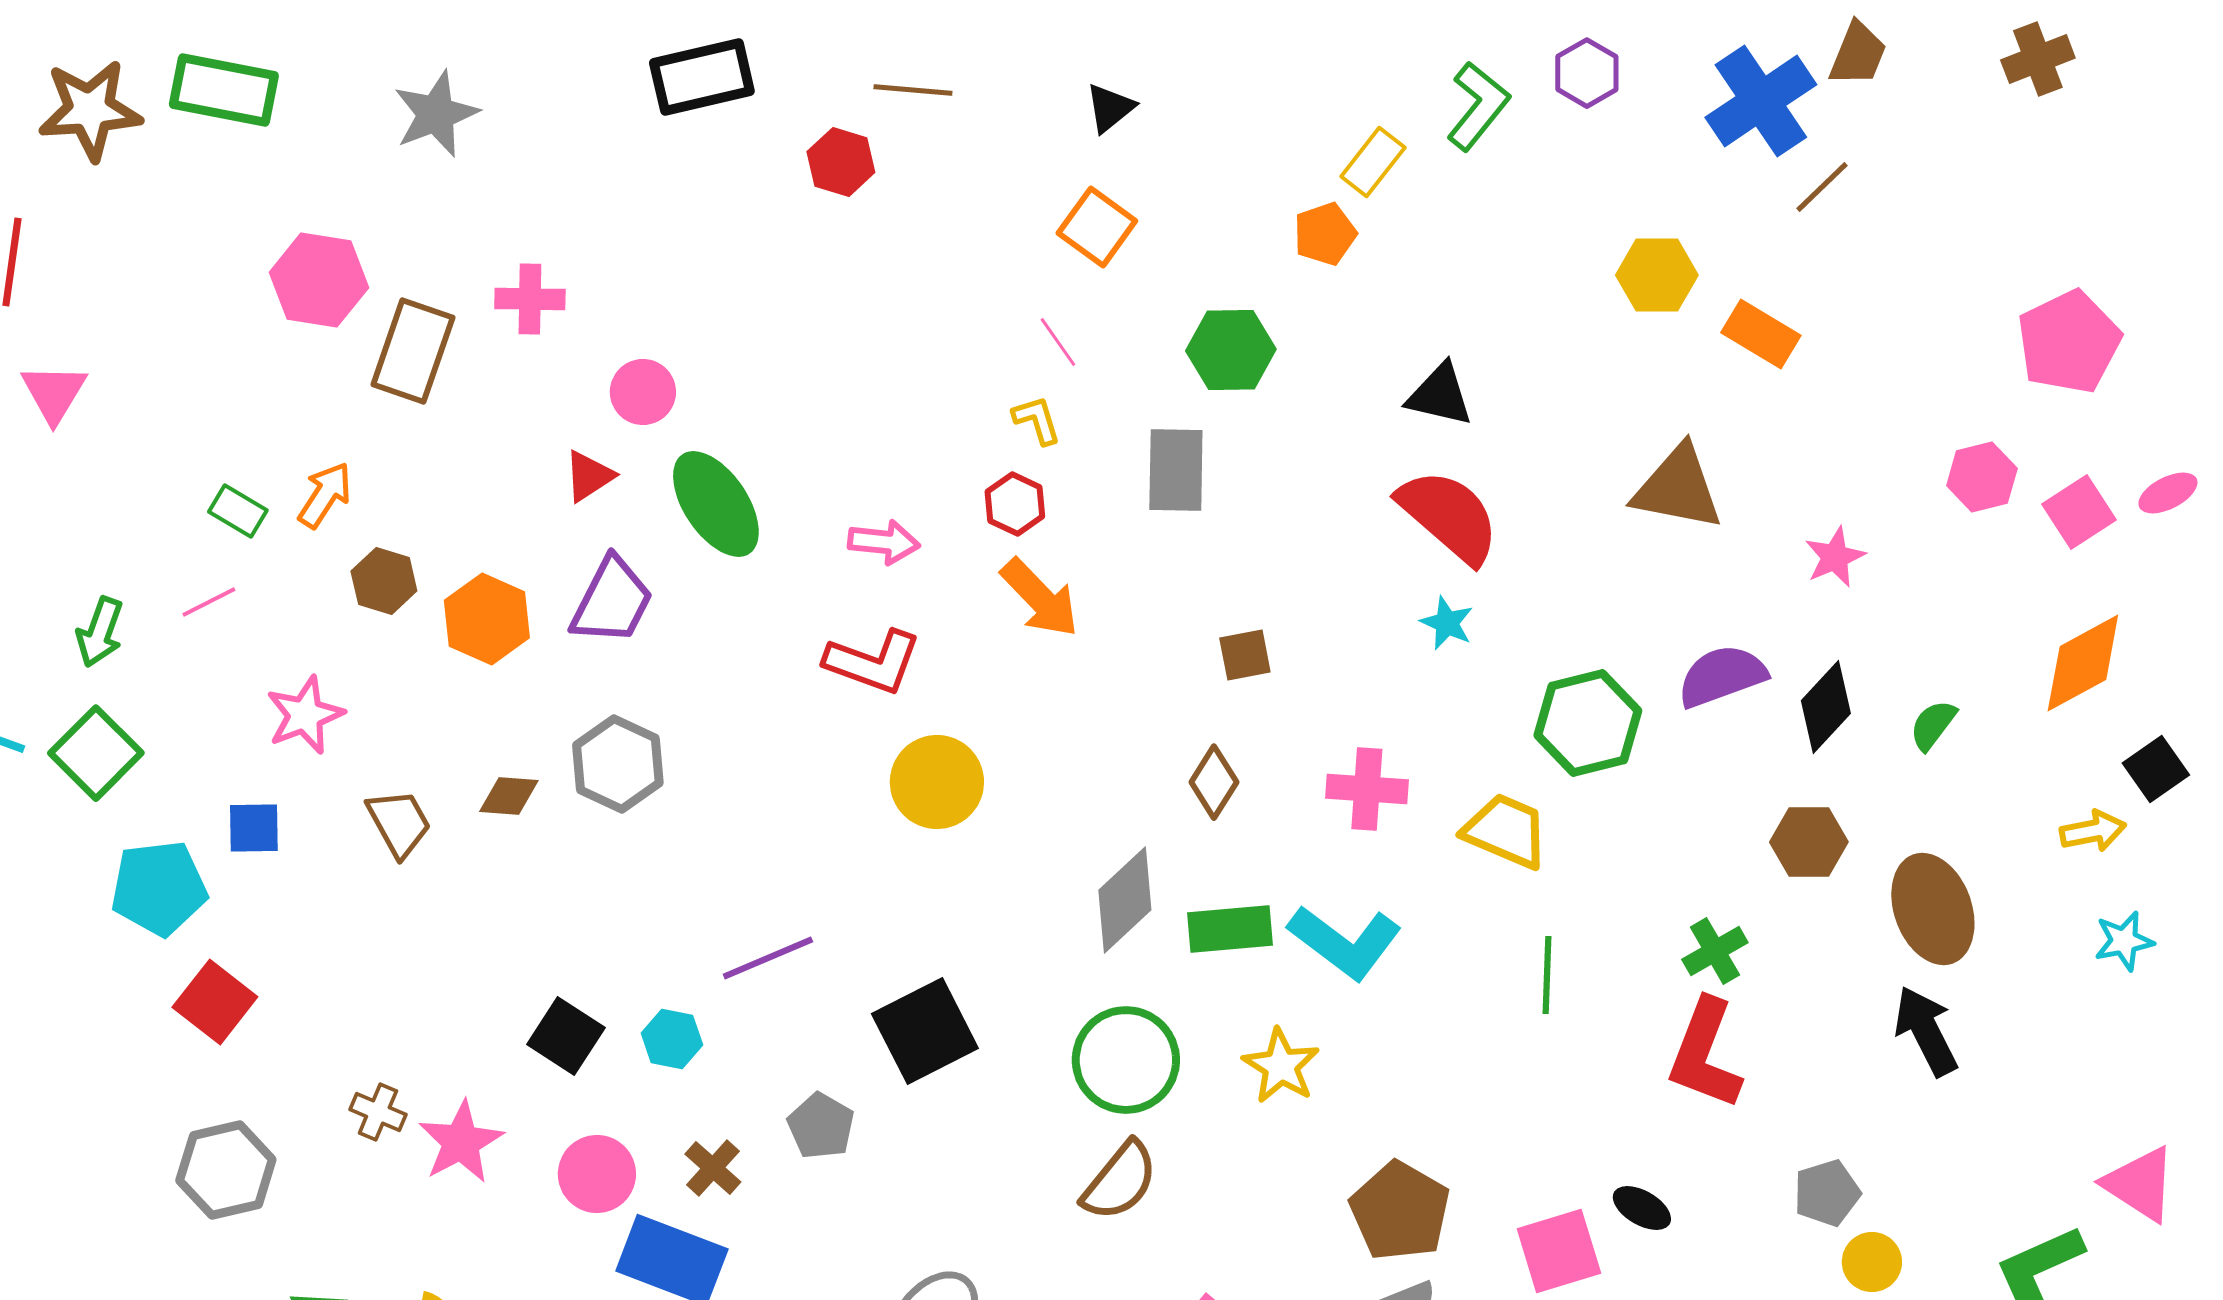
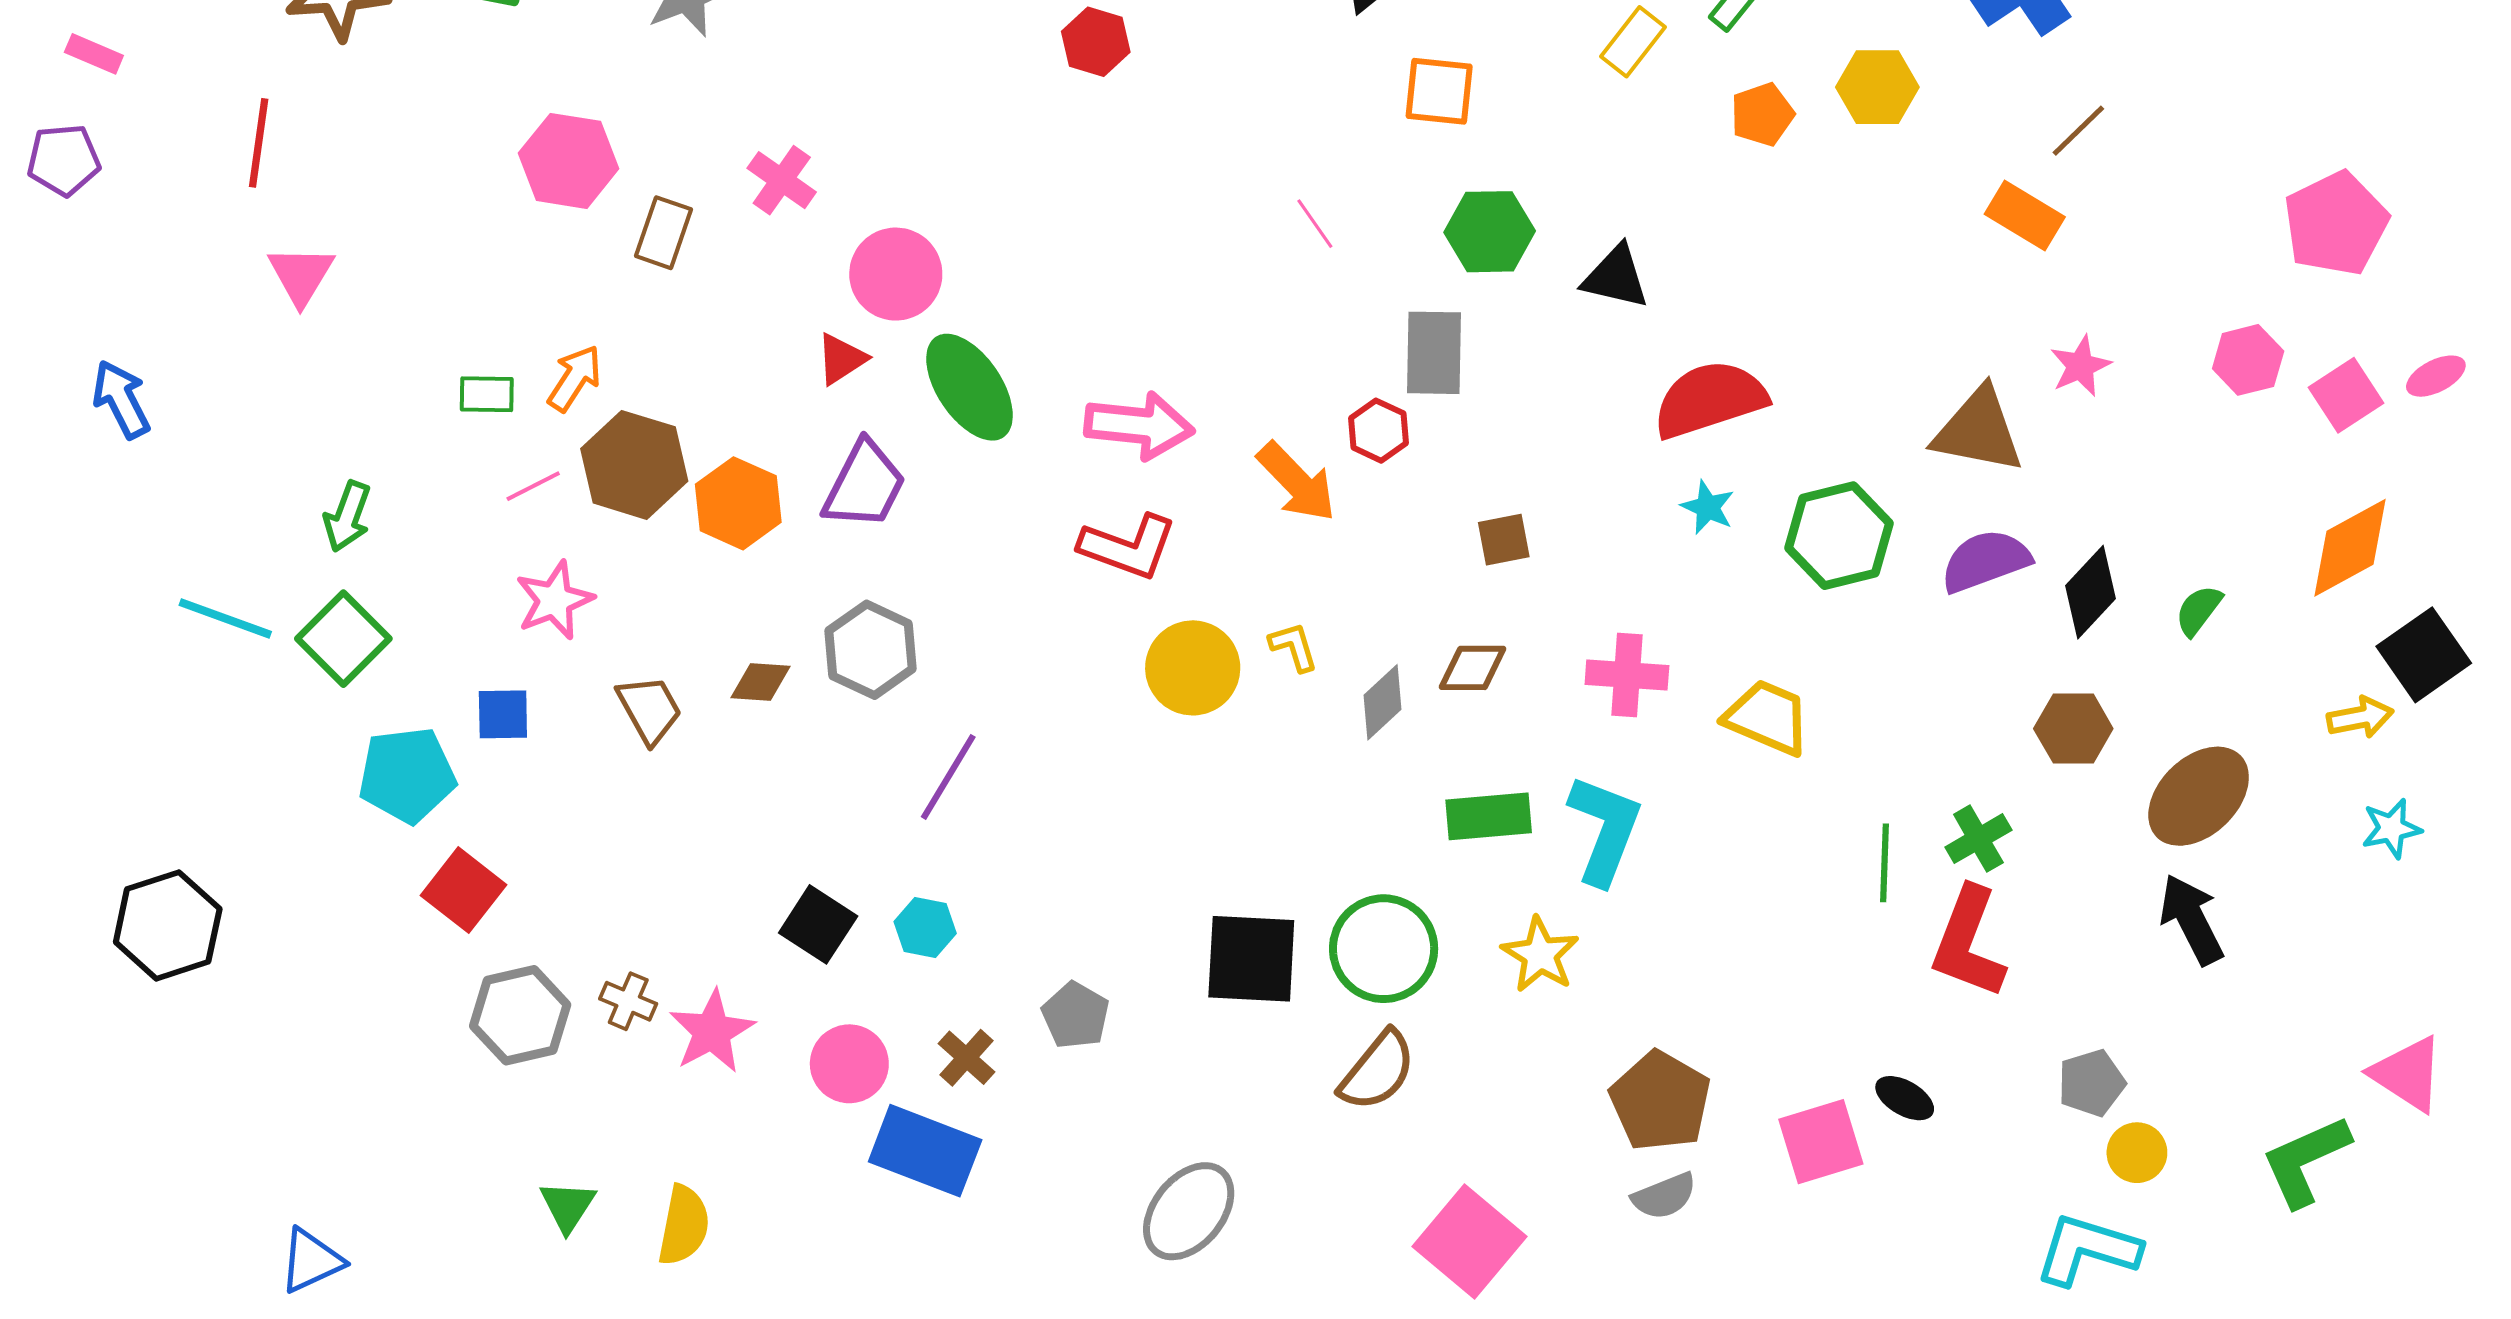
brown line: (1822, 187) -> (2078, 131), moved
orange square: (1097, 227) -> (1439, 91), moved, turned -30
orange pentagon: (1325, 234) -> (1762, 114), moved
yellow hexagon: (1657, 275) -> (1877, 87), moved
pink cross: (530, 299) -> (782, 180), turned 34
brown rectangle: (413, 351) -> (664, 233), size x0.7
pink circle: (643, 392) -> (896, 274), size x1.4
black triangle: (1440, 395) -> (1616, 277), moved
yellow L-shape: (1037, 420) -> (1294, 647), moved
brown triangle: (1678, 488) -> (1978, 431), moved
red hexagon: (1015, 504) -> (1379, 431), moved
green rectangle: (238, 511) -> (487, 394), turned -30
red semicircle: (1449, 516) -> (1710, 399), turned -59
pink arrow: (884, 542) -> (1139, 426), size x1.5
pink star: (1835, 557) -> (2080, 366), moved
brown hexagon: (384, 581) -> (634, 465), size x1.6
pink line: (209, 602) -> (533, 486), moved
green hexagon: (1588, 723) -> (1839, 536), moved
black square: (2156, 769) -> (2424, 655), size x1.4
brown diamond: (1214, 782) -> (1472, 668), turned 58
gray diamond: (1125, 900) -> (1383, 702), moved, size x0.7
brown ellipse: (1933, 909) -> (2199, 796), turned 66
cyan L-shape: (1345, 942) -> (1605, 829), turned -106
purple line: (768, 958) -> (948, 777), moved, turned -36
green line: (1547, 975) -> (1884, 863), moved
black square: (925, 1031) -> (1251, 959), moved, turned 30
gray hexagon: (226, 1170) -> (520, 1015), moved

